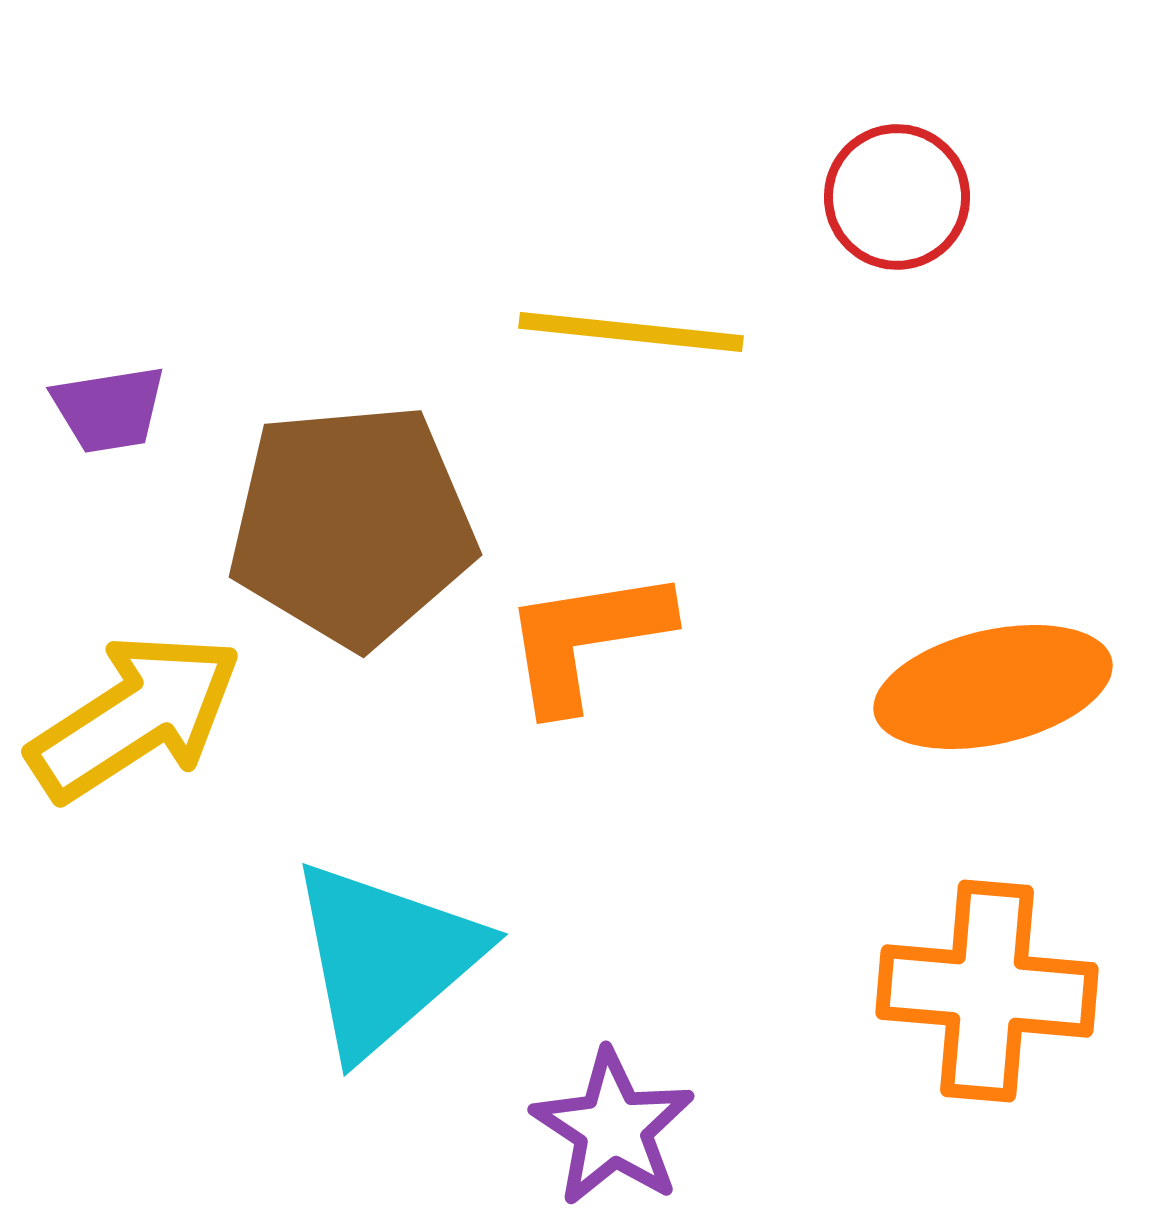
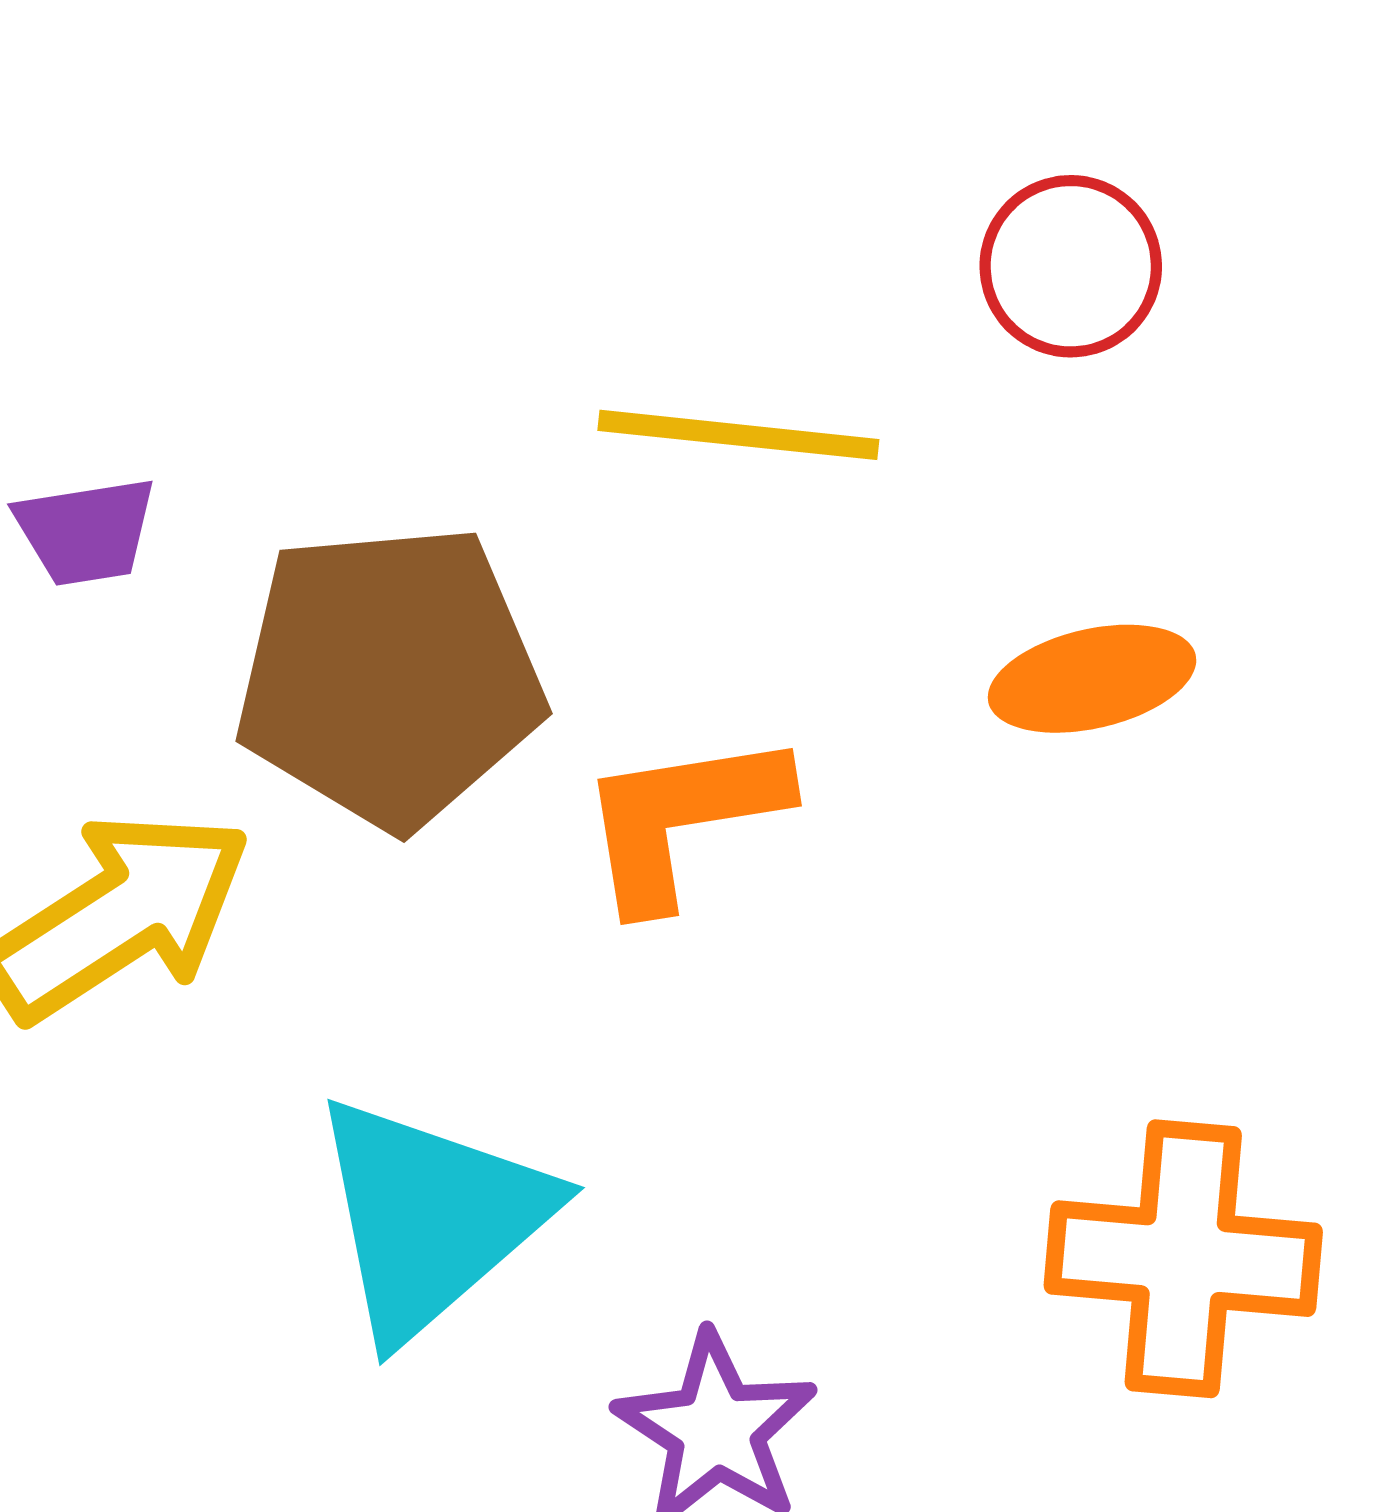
orange ellipse: (993, 687) -> (1092, 679), moved, size x0.7

